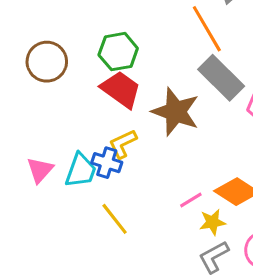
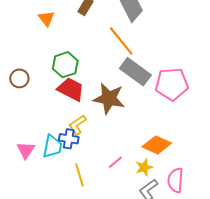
brown circle: (47, 62) -> (19, 78), size x0.7
pink line: (191, 200) -> (115, 162), moved
yellow line: (115, 219) -> (79, 175), turned 30

